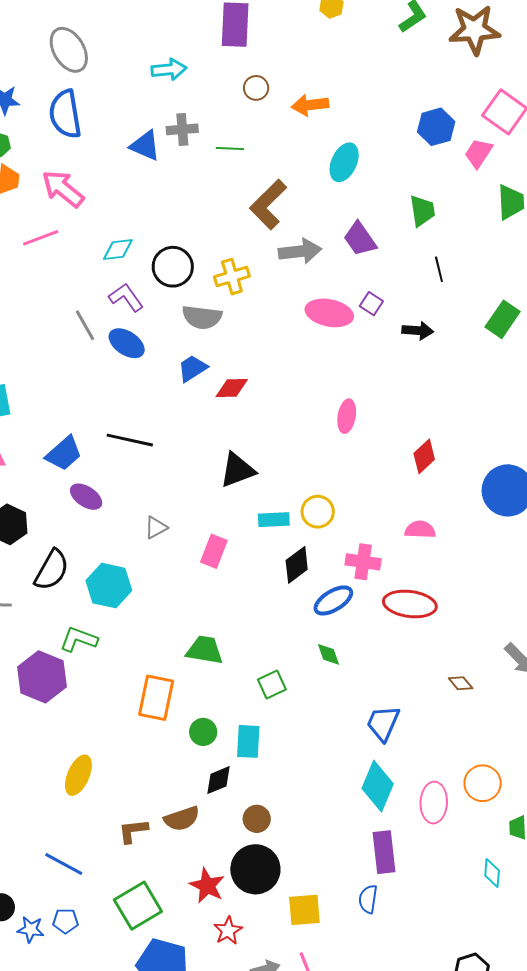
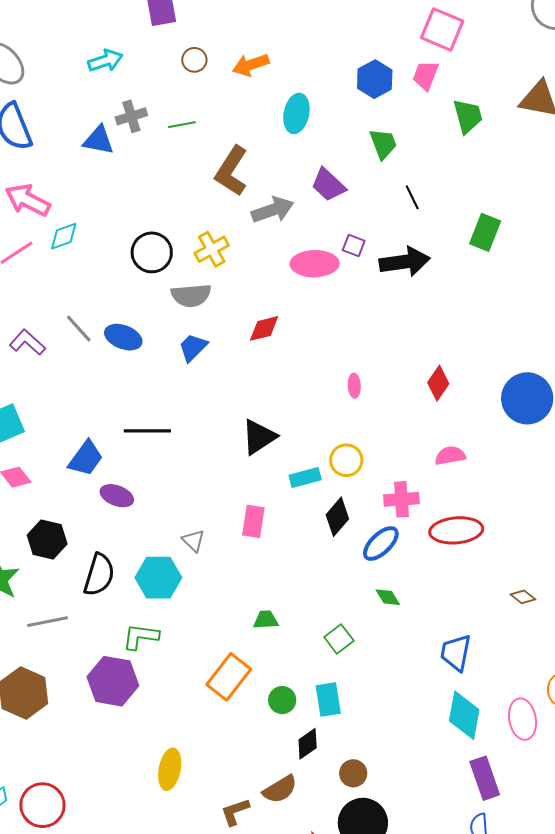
blue hexagon: (436, 127) -> (375, 79), moved
cyan diamond: (118, 250) -> (64, 236), moved
purple L-shape: (126, 298) -> (27, 342), moved
black arrow: (418, 331) -> (405, 262), size x1.6
red diamond: (232, 388) -> (264, 328), moved
pink ellipse: (347, 416) -> (354, 386), moved, size x0.7
gray triangle: (156, 527) -> (193, 541), moved, turned -35
green trapezoid: (205, 650) -> (266, 620), size x0.7
orange rectangle: (156, 698) -> (229, 677), turned 39

